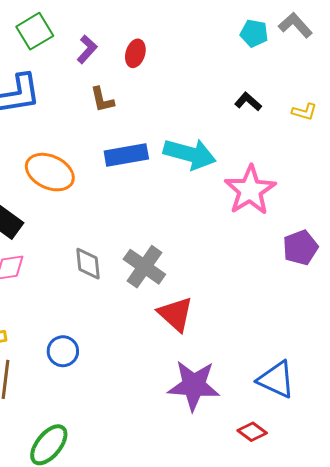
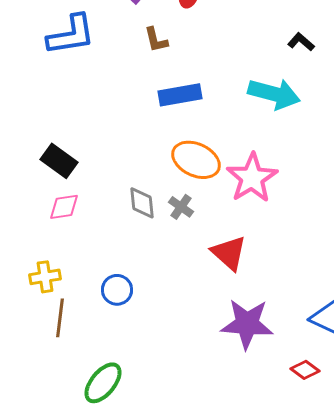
cyan arrow: (190, 154) -> (274, 94), moved
orange ellipse: (50, 172) -> (196, 160), moved
pink star: (250, 190) -> (252, 178), moved
gray cross: (144, 267) -> (181, 207), moved, size x0.6

